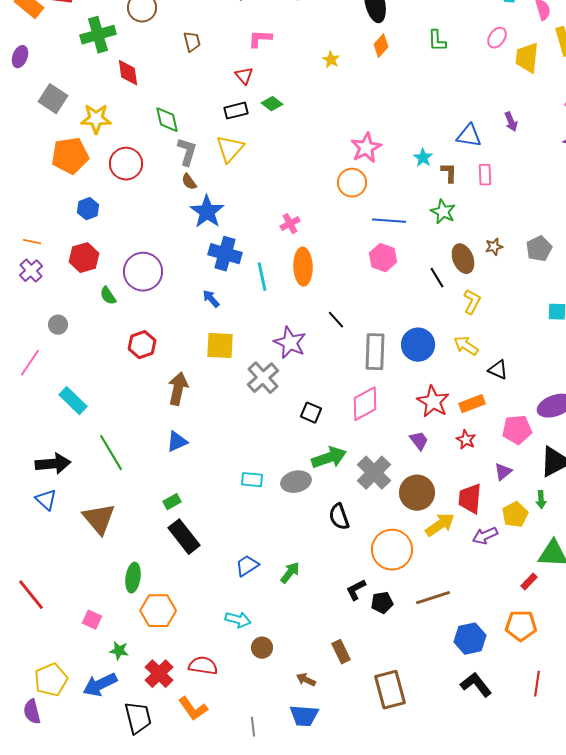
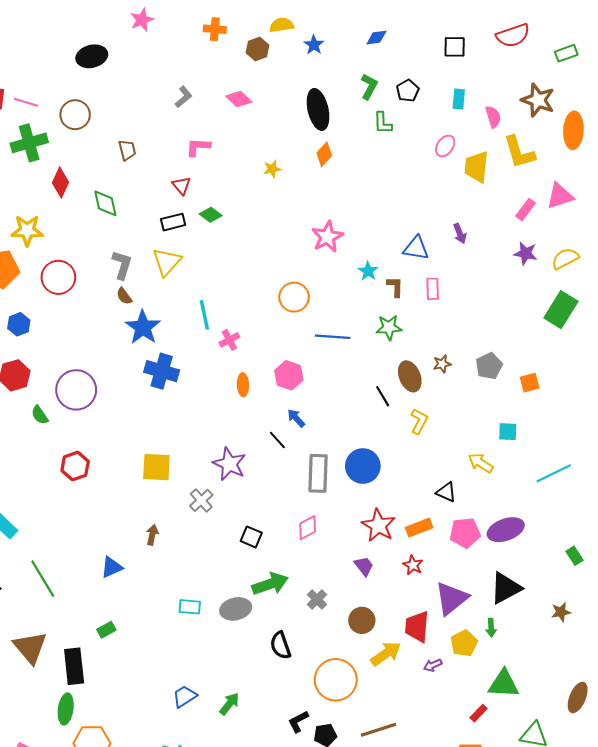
green L-shape: (437, 41) -> (383, 123), moved
yellow star: (331, 60) -> (272, 169), turned 30
red diamond: (128, 73) -> (60, 182), turned 32
green diamond: (167, 120) -> (105, 203), moved
pink star: (366, 148) -> (327, 237), moved
green star: (443, 212) -> (389, 327), turned -30
pink hexagon: (383, 258) -> (289, 375), moved
orange ellipse: (303, 267) -> (243, 385), size x0.6
cyan line: (262, 277) -> (204, 315), moved
blue arrow: (211, 299) -> (296, 418), moved
yellow arrow: (466, 346) -> (481, 463), moved
gray cross: (263, 378) -> (201, 500), size x0.7
brown arrow: (178, 389) -> (152, 535), moved, size x0.6
pink diamond: (365, 404) -> (308, 528), size x0.7
pink pentagon: (517, 430) -> (465, 533), moved
purple triangle: (503, 472) -> (451, 598), size x1.8
gray cross: (374, 473) -> (317, 599), size x0.6
brown circle: (417, 493) -> (362, 620), size x0.7
purple arrow: (485, 536) -> (433, 665), size x0.7
black rectangle: (184, 537) -> (74, 666), moved, turned 32

